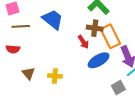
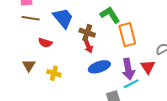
brown cross: (95, 28) -> (87, 33), moved
orange rectangle: (110, 36) -> (127, 35), moved
red semicircle: (13, 49) -> (45, 43), moved

